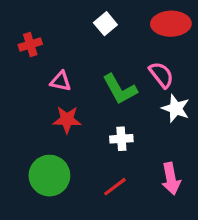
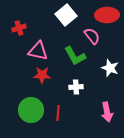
white square: (105, 24) -> (66, 15), size x1.5
pink semicircle: (161, 75) -> (92, 36), moved
pink triangle: (61, 81) -> (38, 51), size x1.5
red line: (115, 187) -> (58, 113), moved, turned -49

